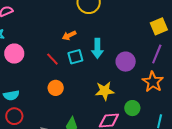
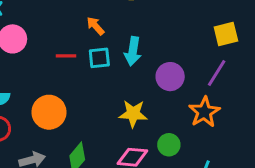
orange arrow: (69, 35) -> (95, 26), turned 64
red line: (52, 59) -> (66, 56), turned -56
orange circle: (56, 88) -> (49, 112), moved, size x1.5

